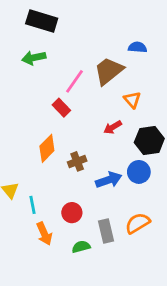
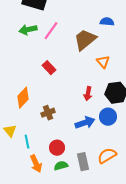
pink line: (75, 81) -> (51, 31), moved
red arrow: (113, 127) -> (88, 94), moved, turned -48
orange diamond: (47, 148) -> (23, 98), moved
brown cross: (77, 161) -> (48, 113), moved
green semicircle: (81, 247) -> (61, 166), moved

